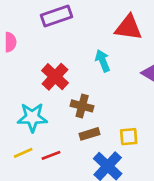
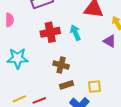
red cross: (55, 77) -> (50, 32), moved, turned 36
cyan star: (32, 117) -> (18, 58), moved

